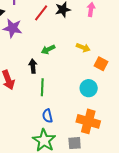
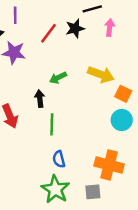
yellow arrow: (83, 48) -> (101, 75), size x1.5
cyan circle: (89, 88) -> (122, 120), moved

